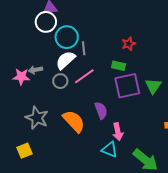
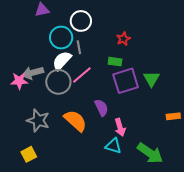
white circle: (46, 22) -> (81, 21), moved
gray arrow: (35, 70) -> (33, 73), size x1.5
gray circle: (60, 81) -> (58, 82), size x1.6

